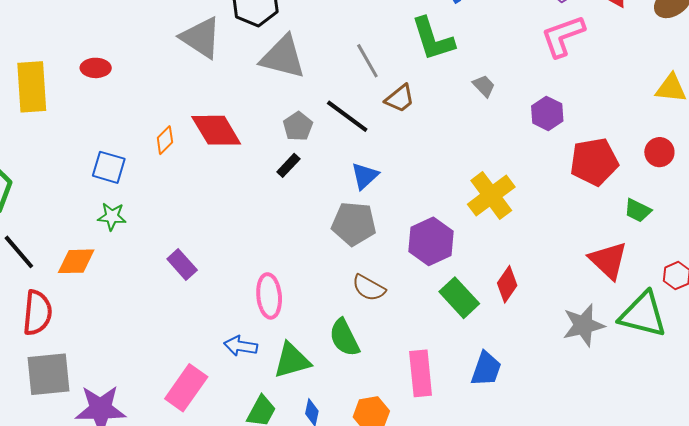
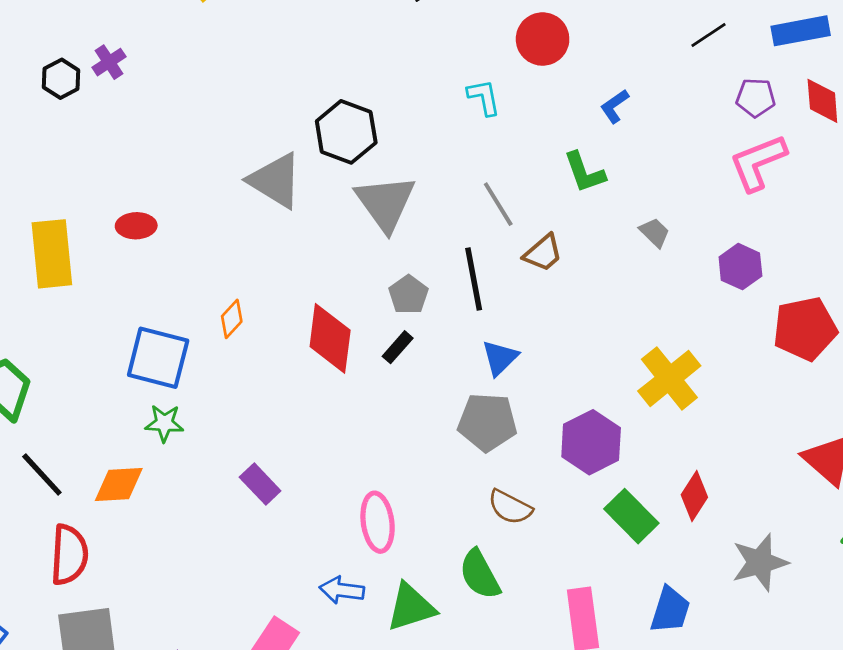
green L-shape: (433, 39) -> (584, 172), size x0.7
gray triangle: (283, 57) -> (385, 203), turned 42
black line: (347, 116) -> (474, 279), turned 45
red diamond: (216, 130) -> (330, 338), moved, turned 40
blue square: (109, 167) -> (158, 358), size x1.4
gray star: (584, 325) -> (760, 562), moved

